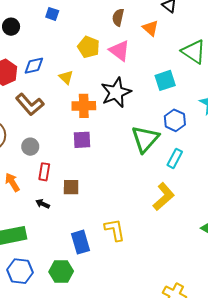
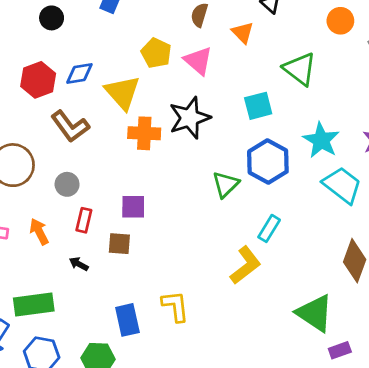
yellow triangle: (66, 77) -> (122, 92), size x1.8
blue hexagon: (175, 120) -> (268, 162), size x1.4
green triangle: (145, 139) -> (226, 184), size x0.7
purple square: (82, 140) -> (133, 207), moved
cyan rectangle: (175, 158) -> (269, 228), moved

